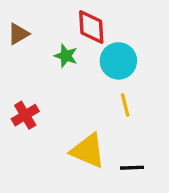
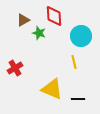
brown triangle: (18, 34) -> (23, 20), moved
cyan circle: (118, 61) -> (81, 36), moved

